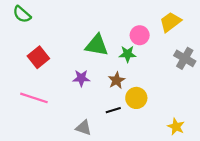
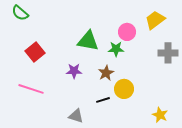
gray cross: (185, 58) -> (168, 53), turned -30

